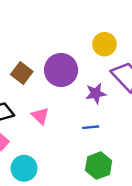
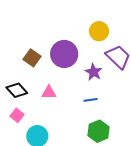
purple star: (96, 93) -> (94, 72), turned -30
pink triangle: (40, 116) -> (49, 92), turned -42

